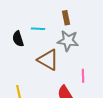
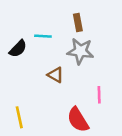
black semicircle: (18, 39) -> (18, 49), turned -119
brown triangle: (48, 60) -> (55, 75), size x0.6

